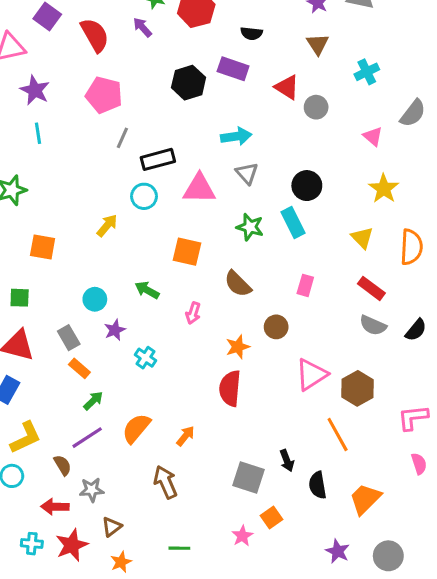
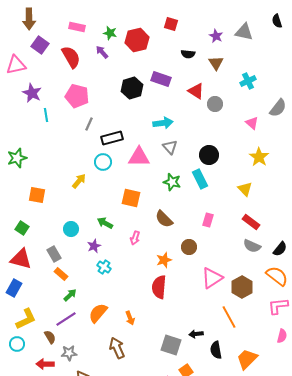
black semicircle: (252, 33) -> (188, 54), moved
cyan line: (38, 133) -> (46, 115), moved
orange semicircle: (411, 247) -> (277, 276), moved, turned -55
green square: (20, 298) -> (22, 228), turned 32
purple star: (115, 330) -> (94, 246), moved
orange arrow: (185, 436) -> (130, 318), turned 120
black arrow: (287, 461) -> (196, 334), turned 104
pink semicircle: (419, 464) -> (282, 336), turned 32

